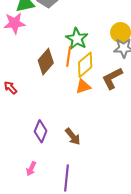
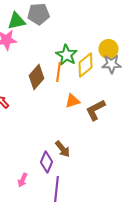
yellow diamond: (85, 65) -> (86, 65), moved
brown L-shape: (112, 78) -> (96, 110), moved
purple diamond: (41, 131) -> (46, 162), moved

